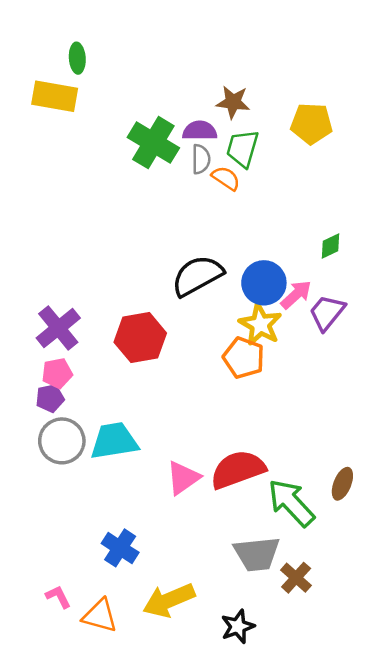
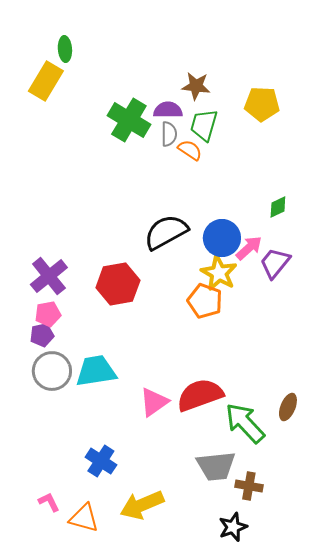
yellow rectangle: (55, 96) -> (46, 81), turned -69
brown cross: (296, 578) -> (249, 486), turned -32
black star: (238, 626) -> (233, 527), moved

